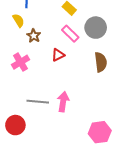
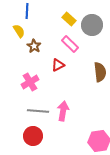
gray circle: (96, 28) -> (92, 25), moved
pink cross: (20, 62) -> (30, 82), moved
red circle: (15, 125) -> (33, 136), moved

